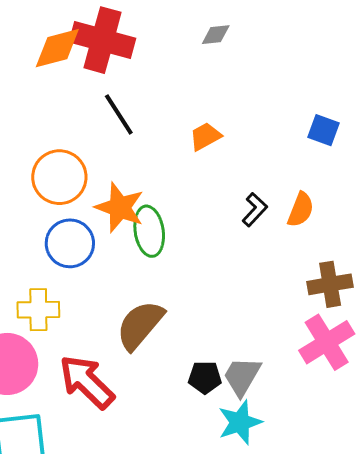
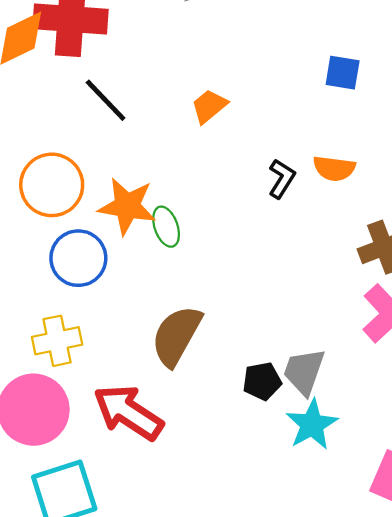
orange semicircle: (301, 210) -> (334, 168), turned 87
green ellipse: (149, 231) -> (166, 227), size x0.7

